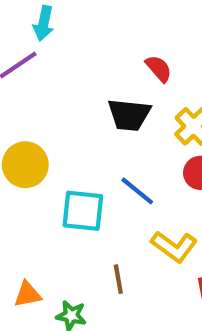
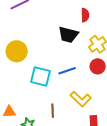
red semicircle: (159, 69) -> (85, 15), turned 32
blue line: (137, 191) -> (67, 71), turned -66

